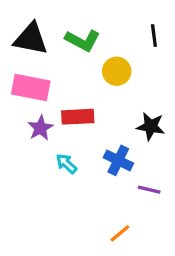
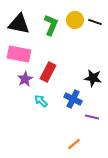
black line: (154, 36) -> (95, 22), turned -64
green L-shape: (83, 40) -> (51, 25), turned -95
yellow circle: (117, 71) -> (75, 20), moved
red rectangle: (78, 117) -> (48, 72), turned -60

